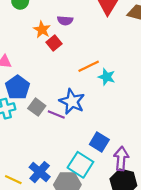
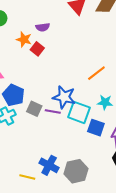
orange line: (89, 66) -> (96, 73), moved
cyan star: (107, 77) -> (105, 102), moved
cyan square: (80, 165) -> (79, 112), moved

